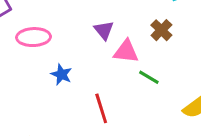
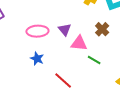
pink ellipse: (34, 37) -> (37, 31), moved
red line: (101, 108) -> (63, 81), turned -30

